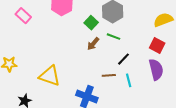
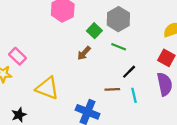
pink rectangle: (23, 16) -> (17, 56), moved
brown arrow: (93, 44) -> (84, 53), moved

